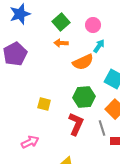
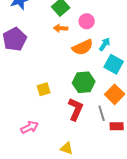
pink circle: (93, 25) -> (87, 21), moved
cyan arrow: (99, 46) -> (105, 44), moved
yellow square: (44, 104) -> (44, 89), turned -32

